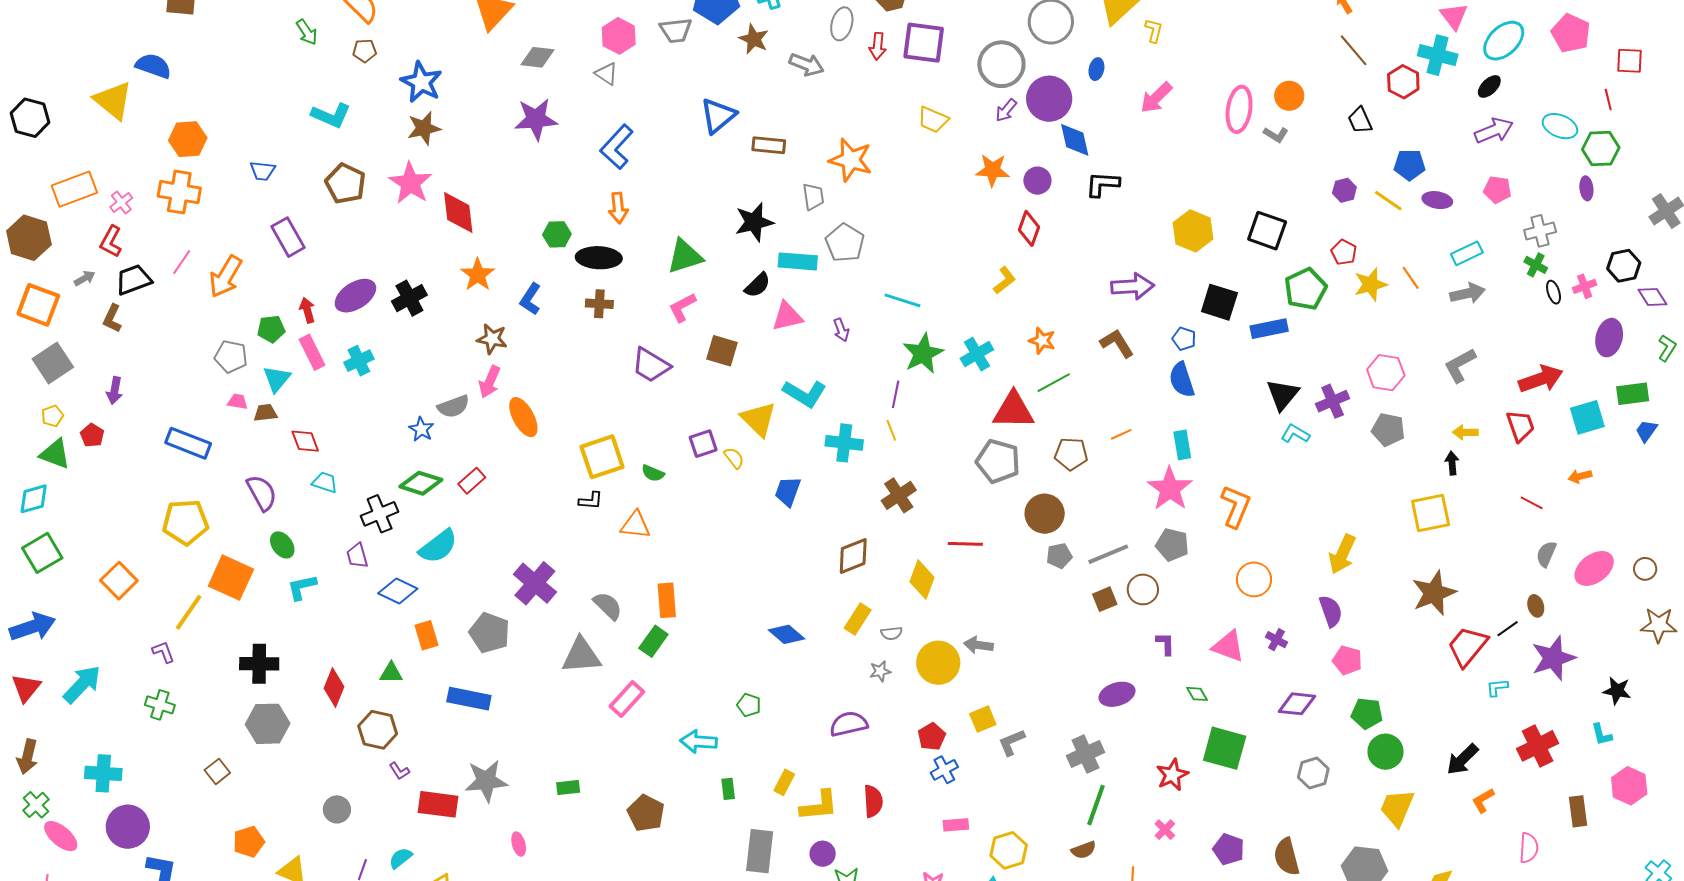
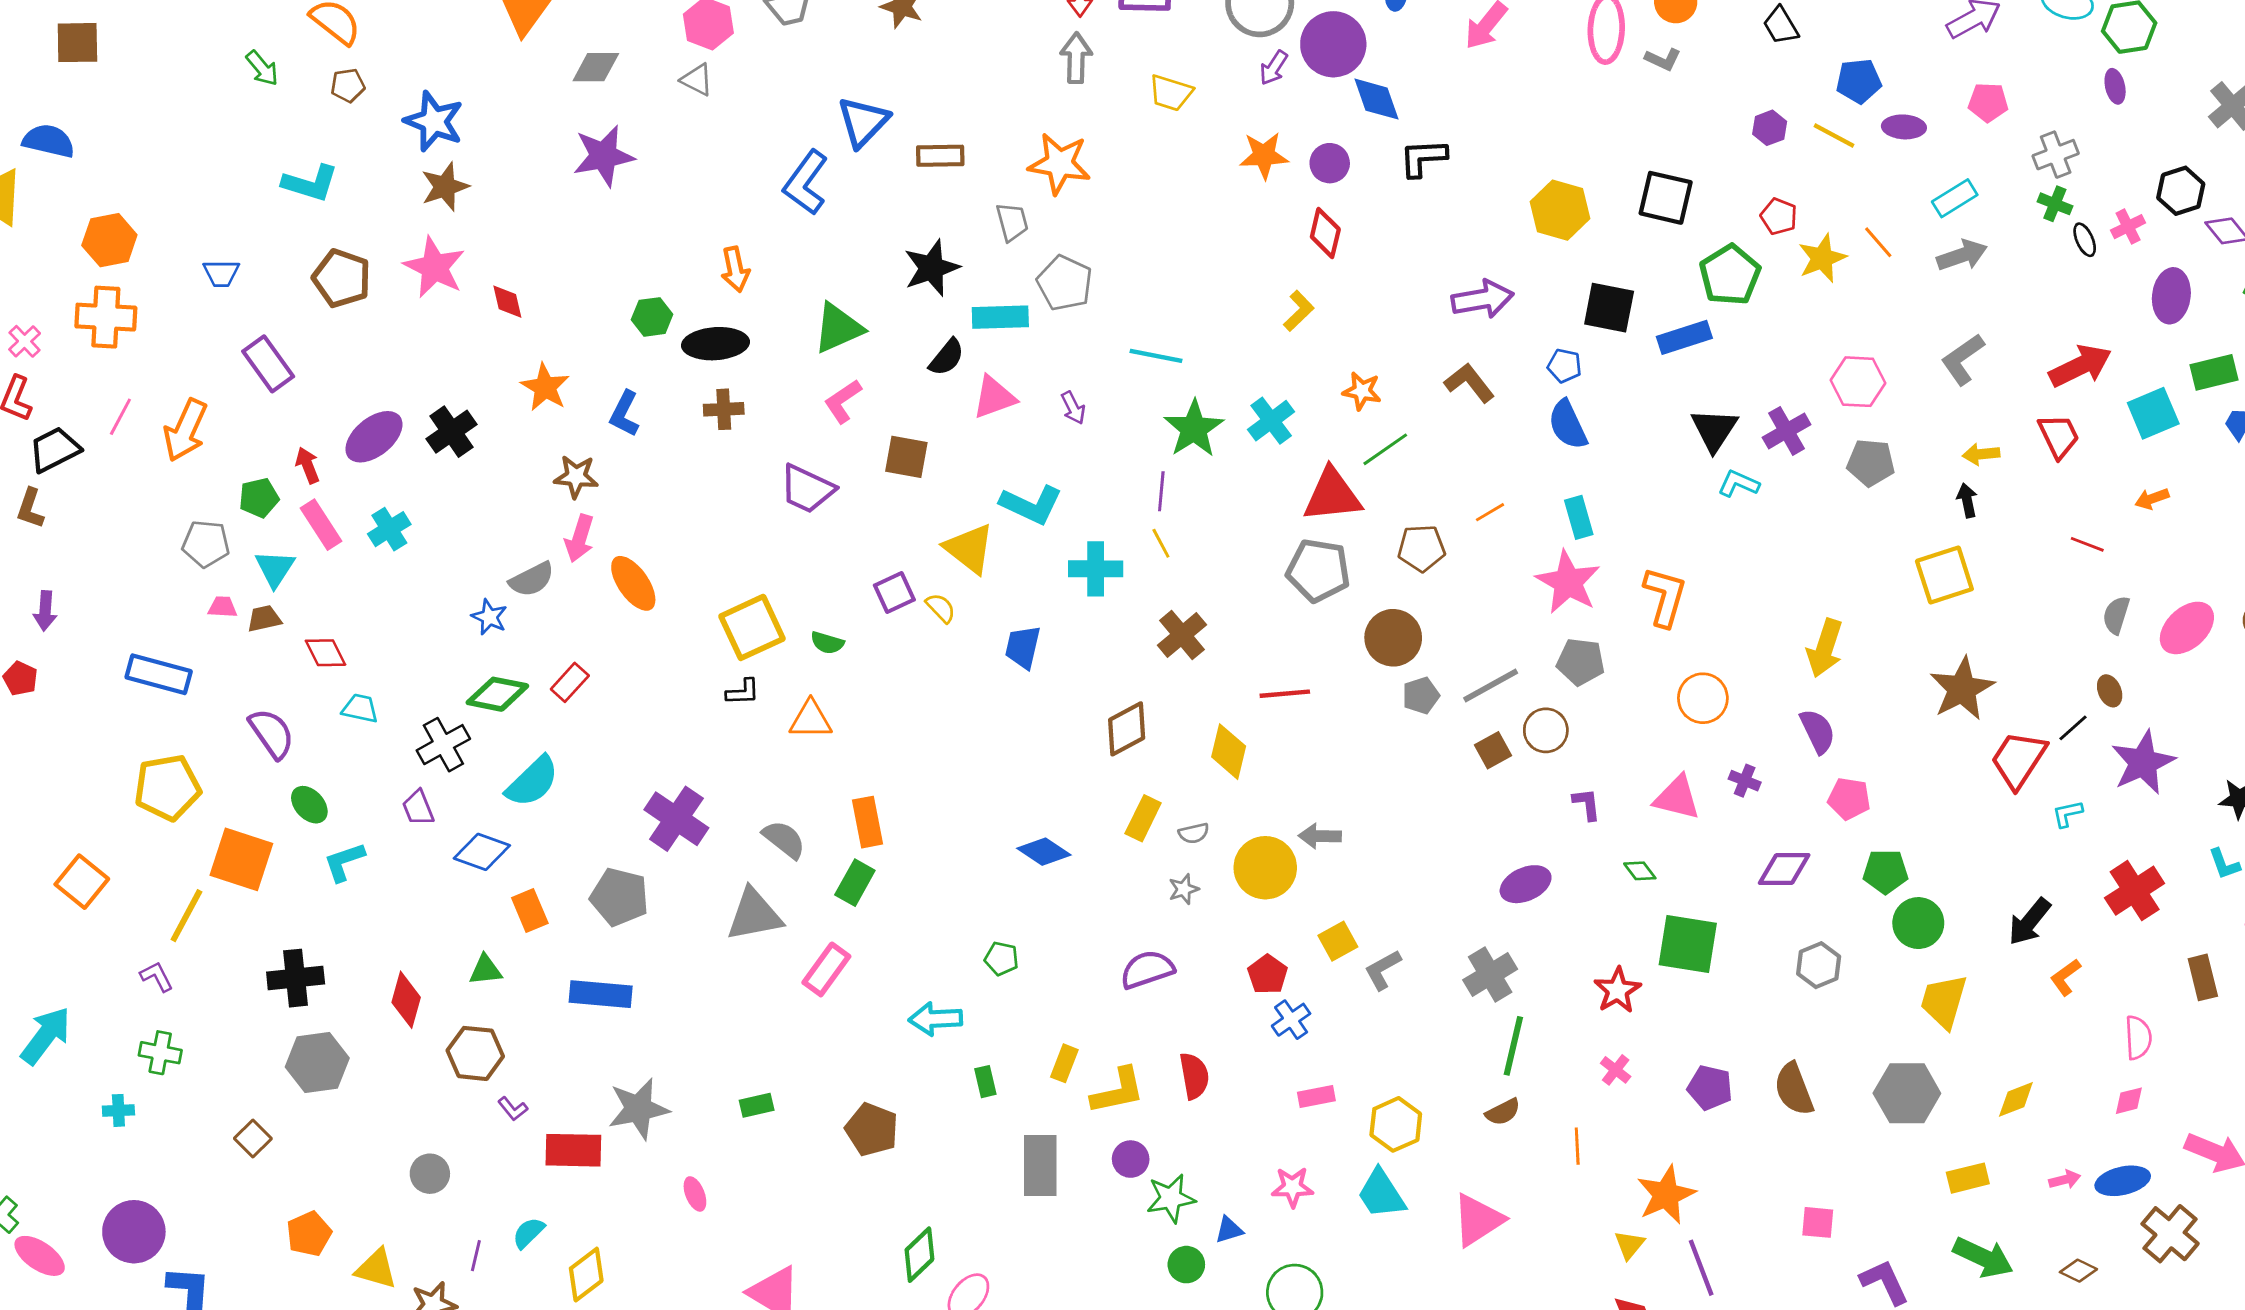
gray arrow: (806, 65) -> (1076, 58), moved, turned -104
blue L-shape: (617, 147) -> (806, 183), moved
red diamond: (458, 213) -> (507, 302), size x0.6
cyan cross: (103, 773) -> (118, 1110), moved, size x0.6

